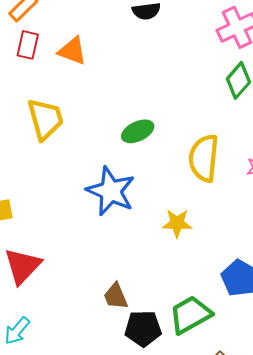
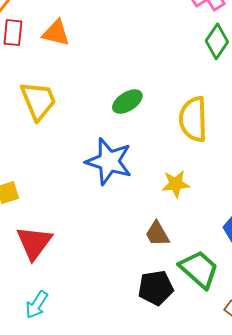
brown trapezoid: (116, 296) -> (157, 234), moved
green trapezoid: (190, 315) -> (199, 269), turned 78

